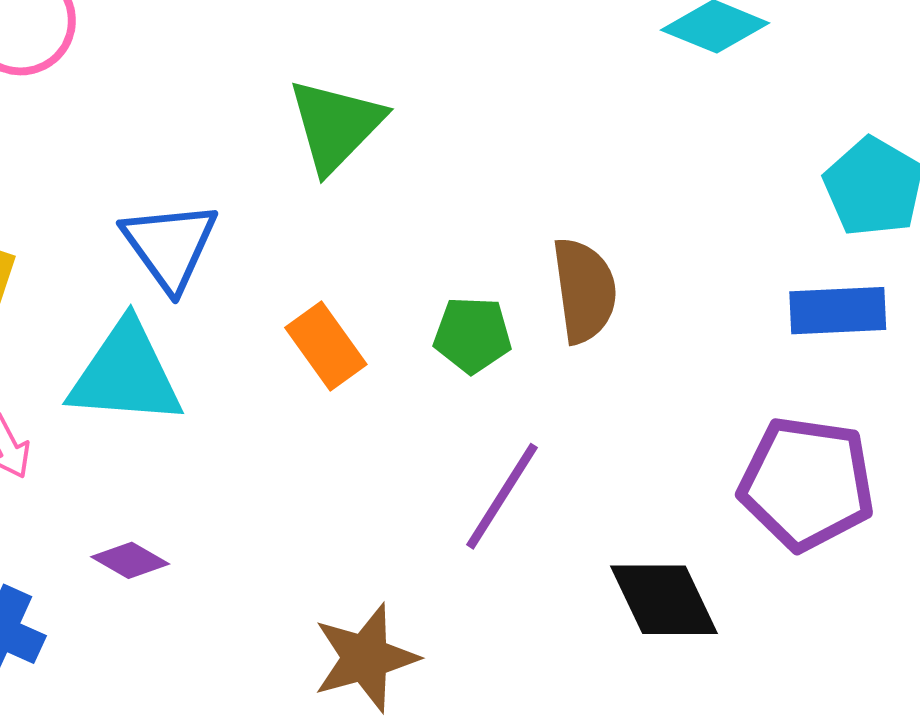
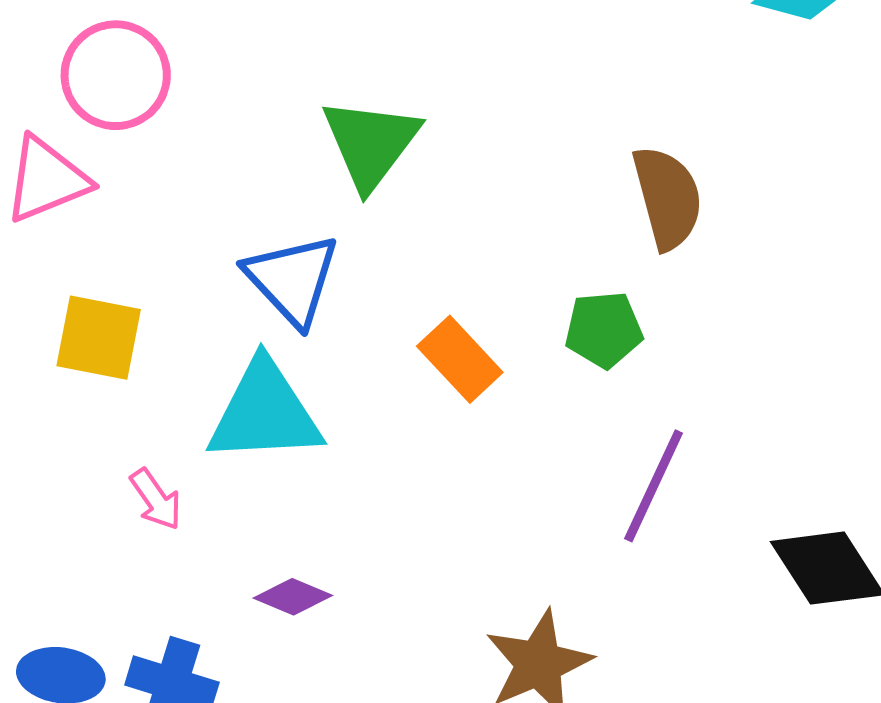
green triangle: (336, 125) -> (371, 143), moved
brown semicircle: (584, 290) -> (667, 198), moved

